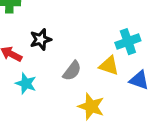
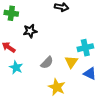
black star: (41, 39) -> (30, 31), moved
yellow triangle: (109, 66) -> (71, 62), turned 40

